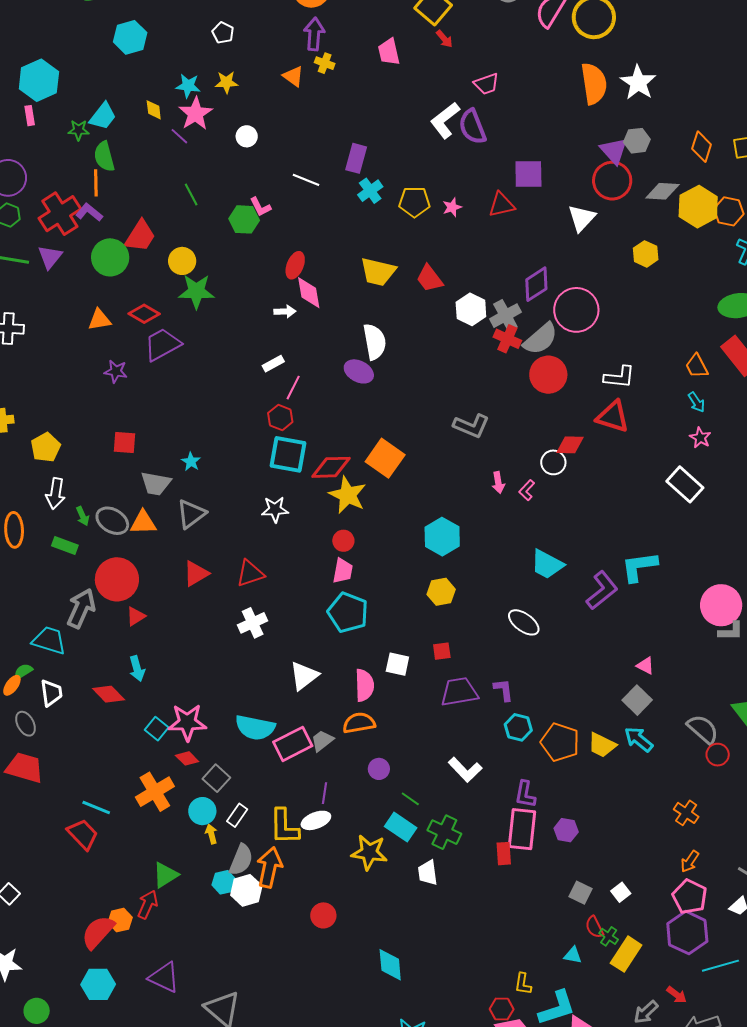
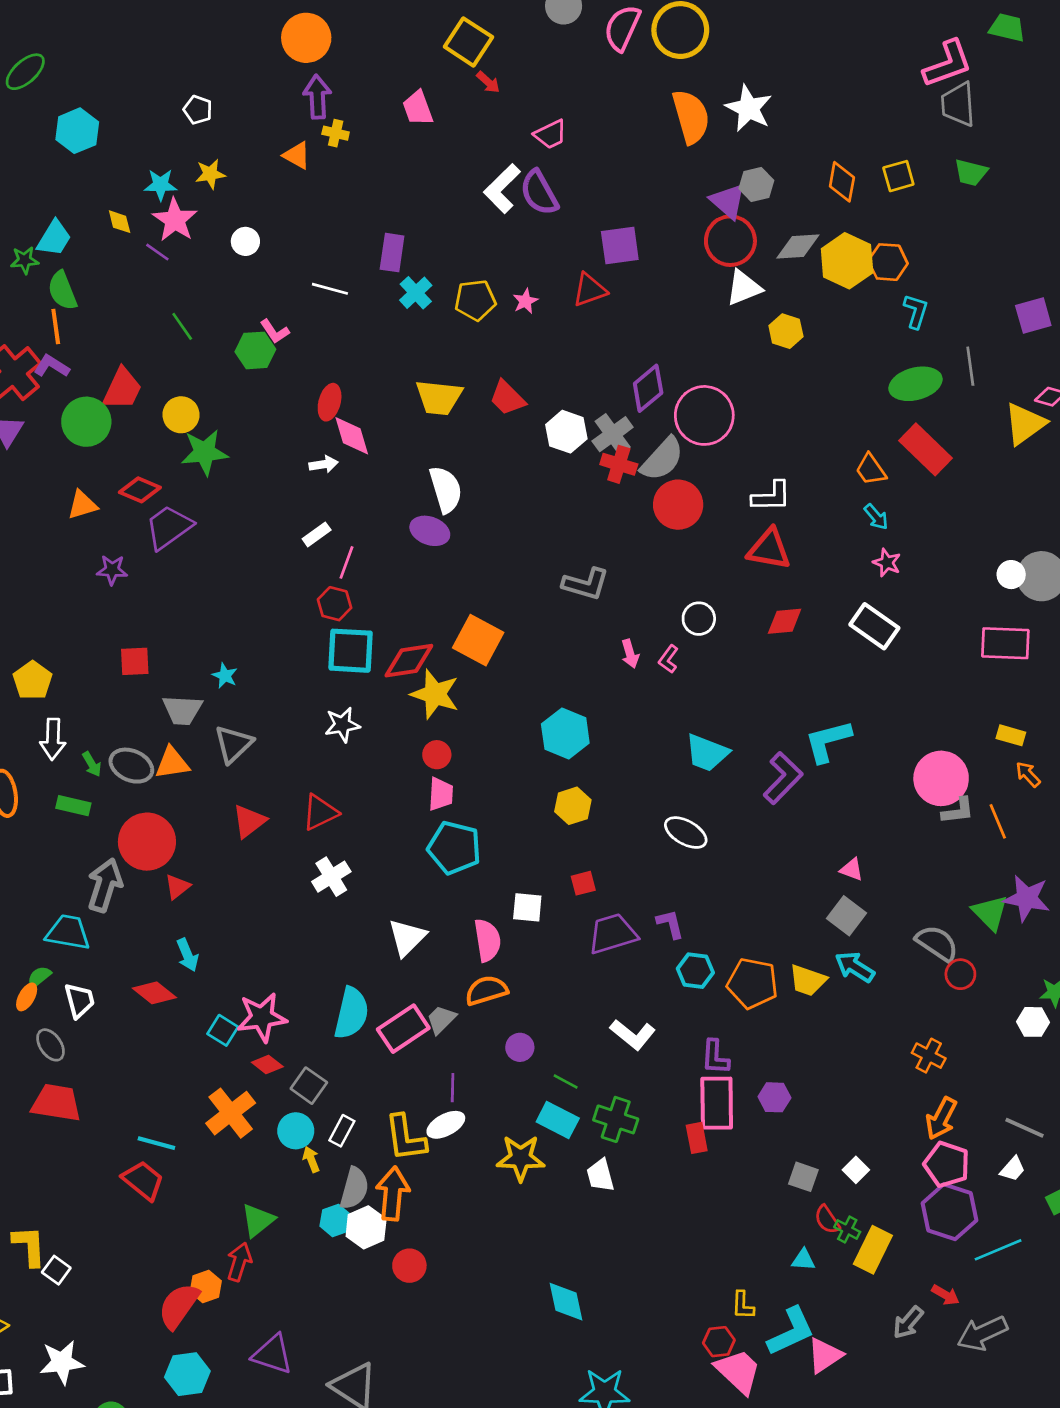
white triangle: (582, 218) -> (744, 288), moved, turned 32
red diamond: (570, 445) -> (785, 621), moved
cyan semicircle: (255, 728) -> (351, 1013), turned -81
orange arrow: (690, 861) -> (941, 1118), size x1.4
red circle: (323, 915) -> (409, 1266), moved

